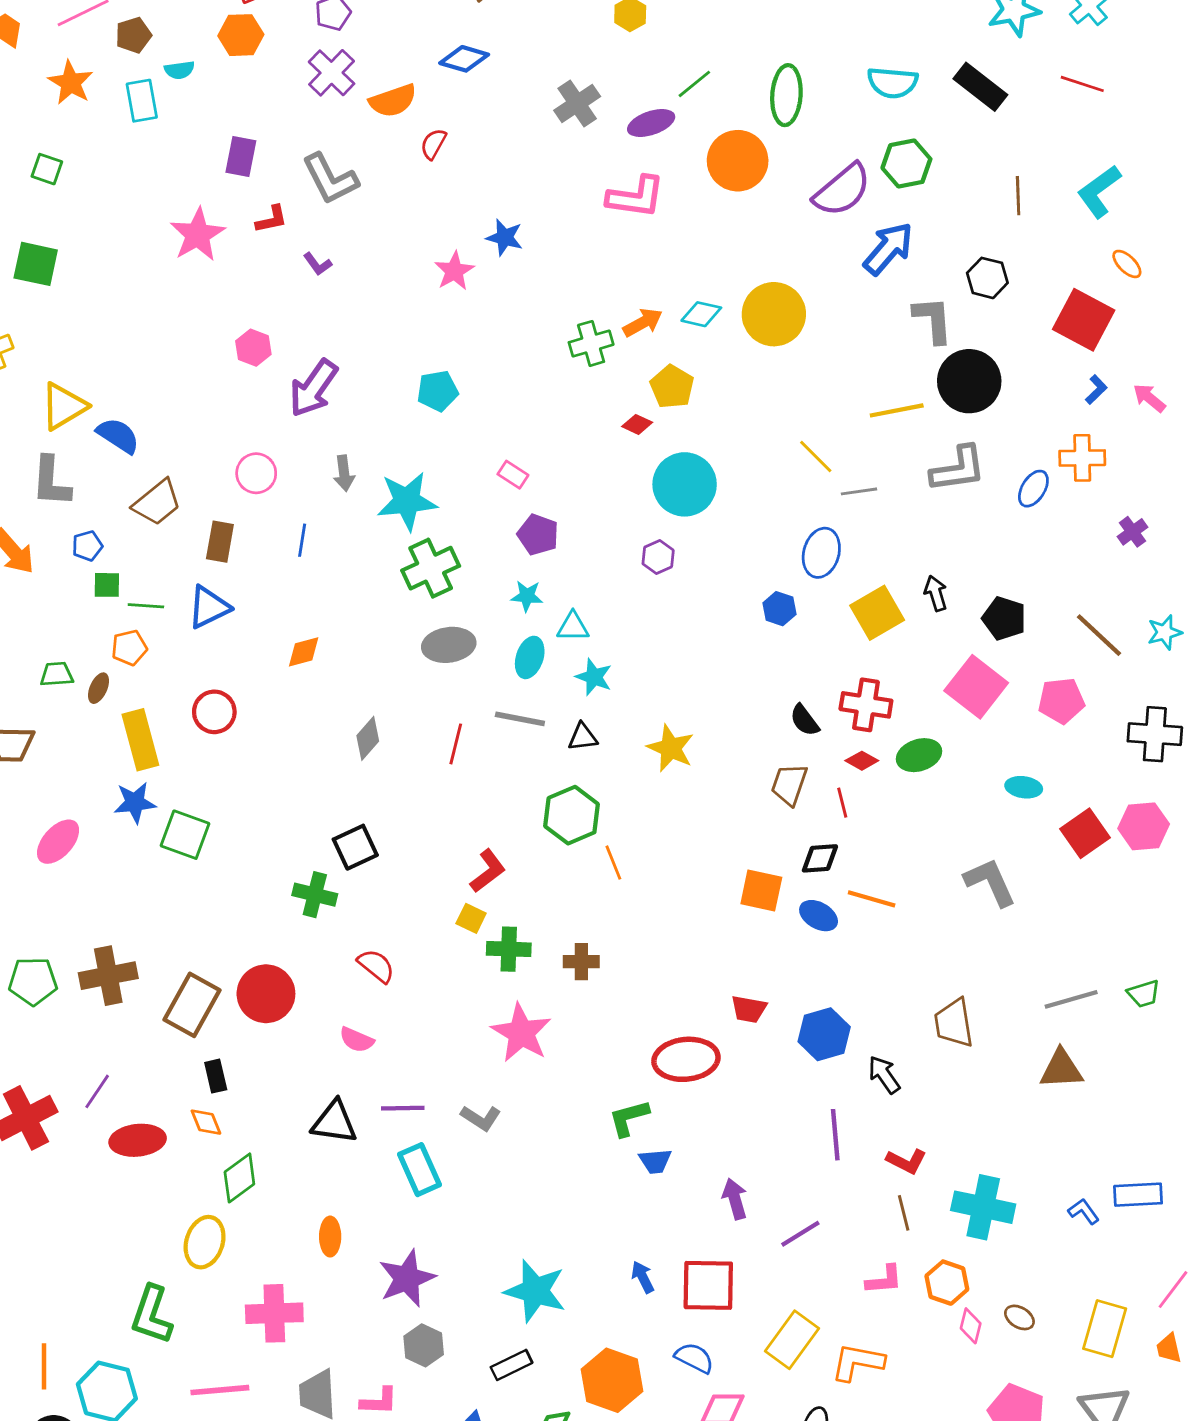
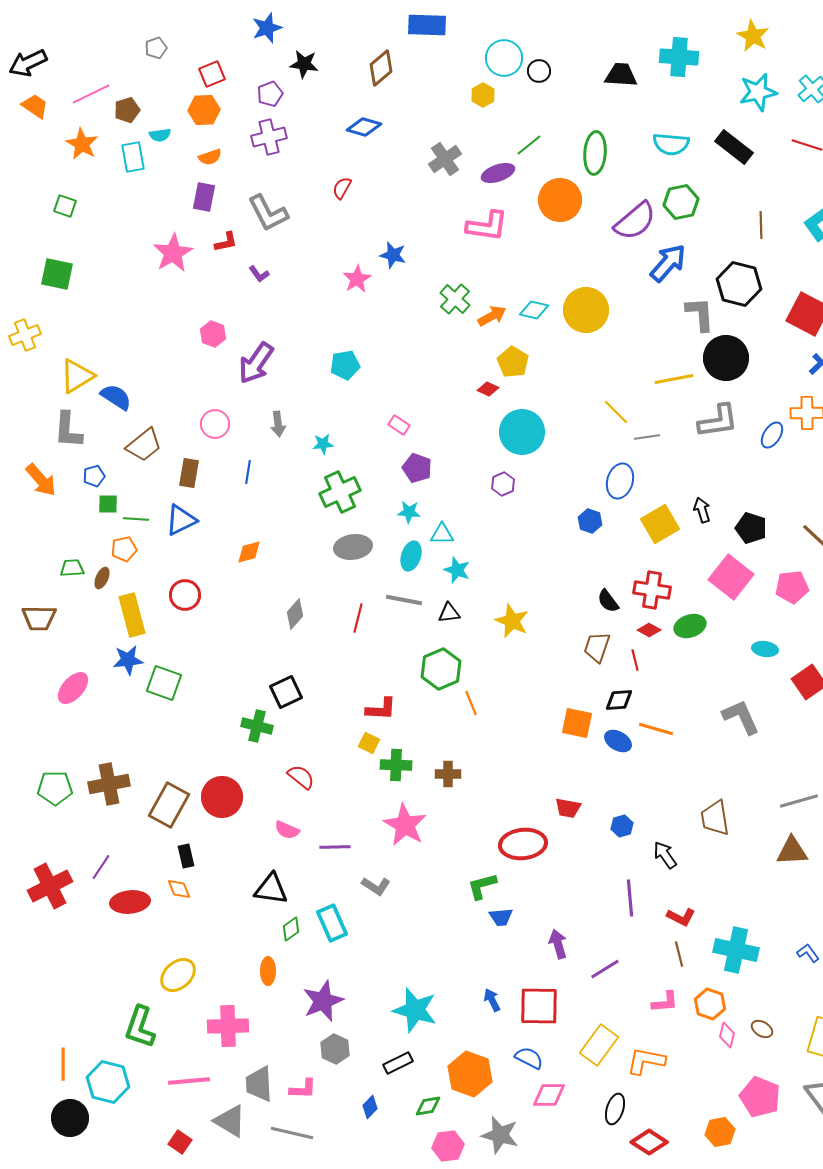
purple cross: (332, 73) -> (269, 137), turned 32
orange semicircle: (393, 101) -> (210, 157), moved, size x0.7
black hexagon: (987, 278) -> (739, 284), size x1.5
green cross: (591, 343) -> (455, 299), moved, turned -32
cyan star: (407, 501) -> (323, 444), size x0.5
red L-shape: (488, 871) -> (381, 709), turned 40
blue hexagon: (824, 1034) -> (622, 826), size x0.6
purple line: (403, 1108) -> (335, 847), moved
green diamond: (239, 1178) -> (291, 929), moved, size x0.7
yellow ellipse: (205, 1242) -> (178, 975), turned 30

